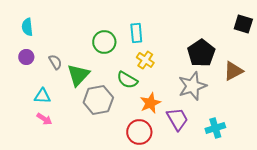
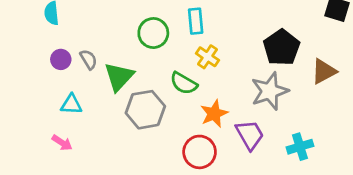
purple circle: (26, 57) -> (61, 59), moved
pink arrow: (44, 119) -> (62, 143), moved

